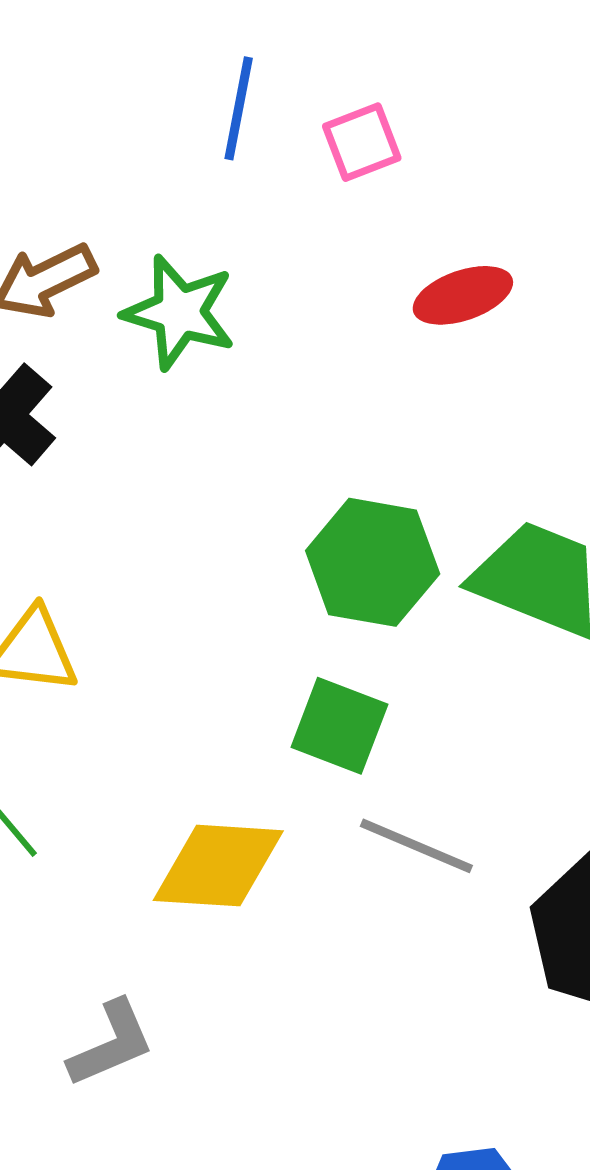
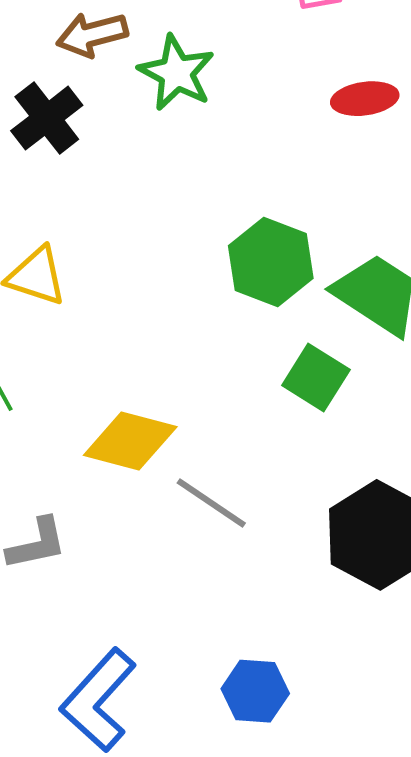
green square: (339, 726) -> (316, 378), moved
gray line: (416, 846) -> (211, 503), moved

